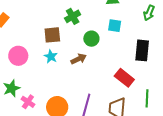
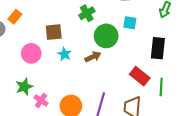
brown square: (52, 35) -> (54, 32), moved
green circle: (91, 39) -> (106, 36), size x1.5
green line: (147, 98) -> (161, 87), moved

